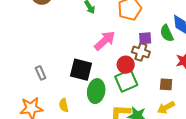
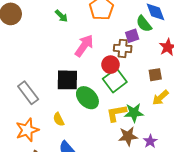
purple square: (145, 38) -> (132, 36), moved
gray rectangle: (41, 73) -> (28, 93), size x1.6
green ellipse: (96, 91) -> (87, 98), turned -40

